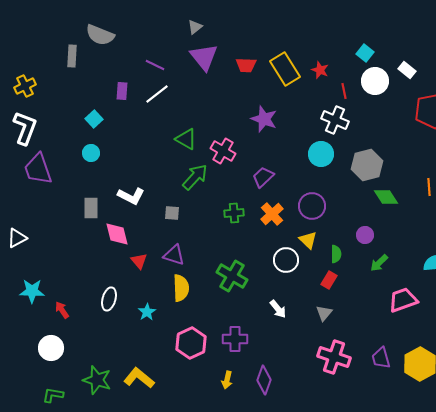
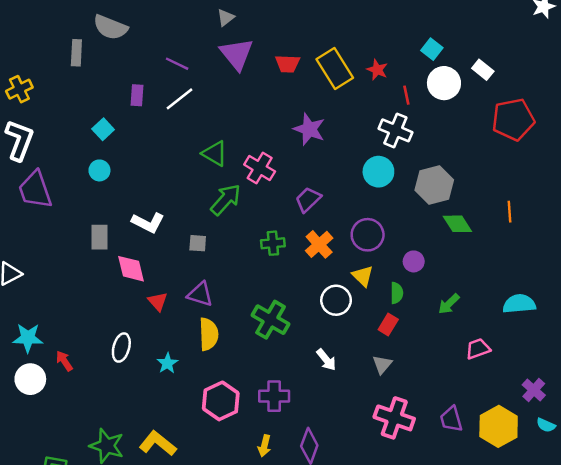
purple circle: (365, 235) -> (414, 261), moved
pink trapezoid: (403, 300) -> (478, 349), size x0.7
white circle: (51, 348) -> (30, 379), moved

